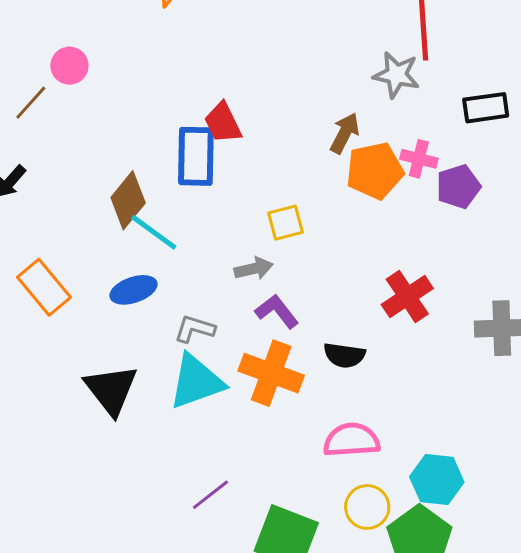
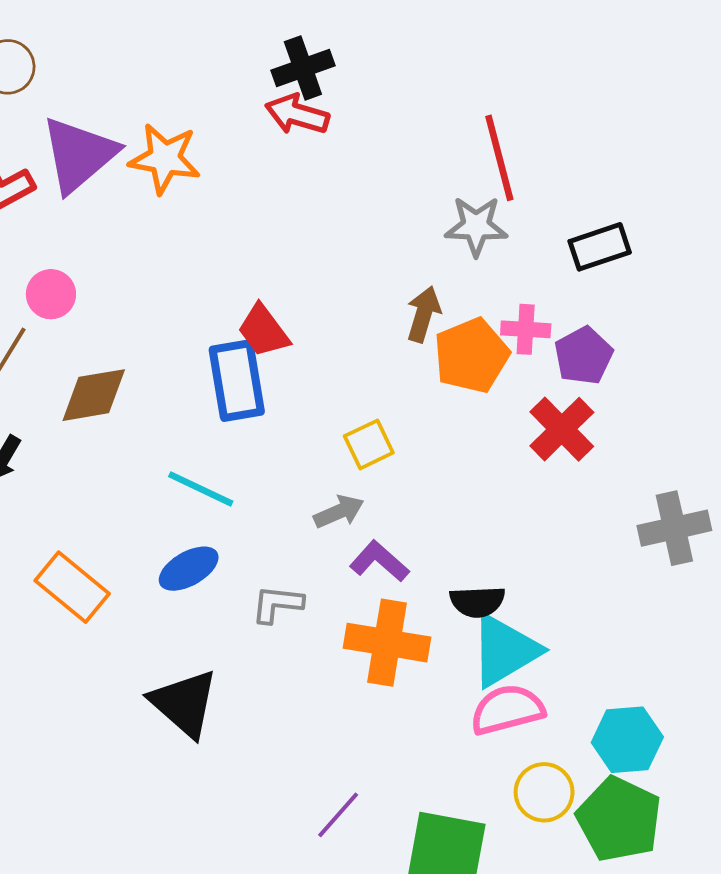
brown diamond: (128, 200) -> (94, 395), moved, turned 52
red cross: (407, 297) -> (562, 429), moved
cyan triangle: (196, 382) -> (505, 650), moved

